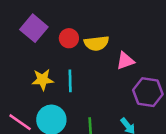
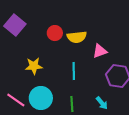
purple square: (34, 28) -> (15, 25), moved
cyan line: (70, 81) -> (74, 71), moved

